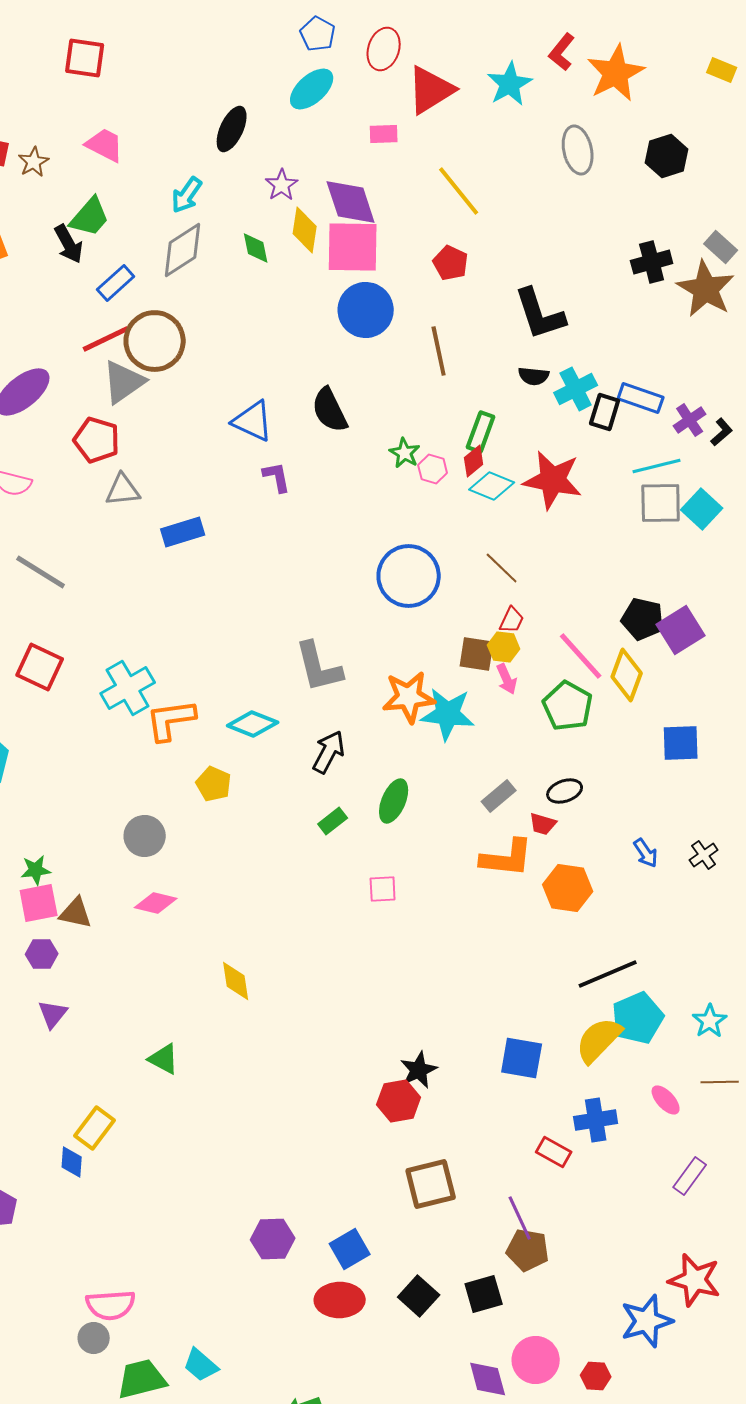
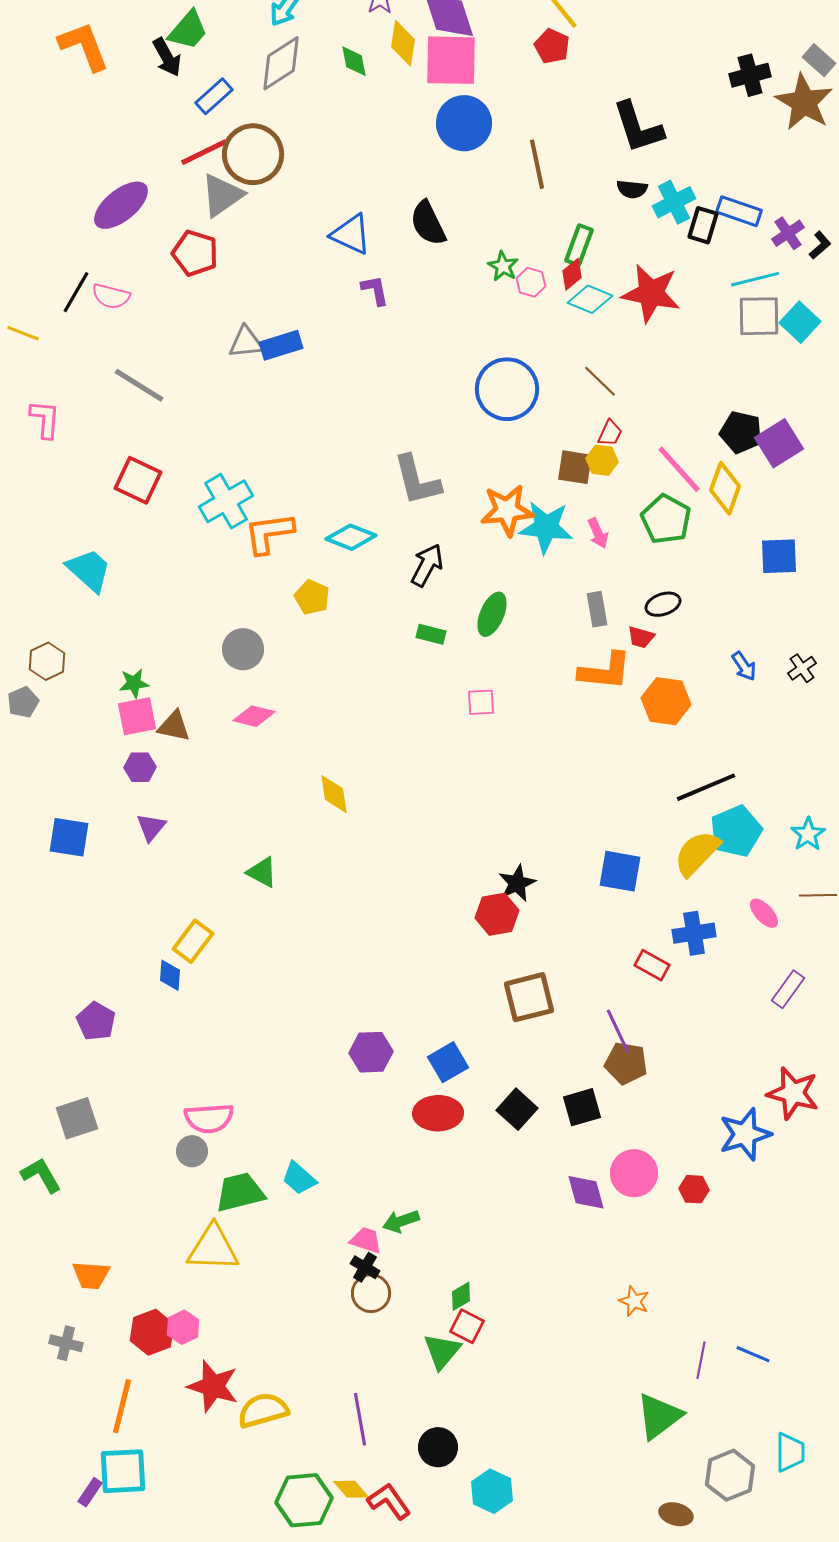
red pentagon: (451, 263) -> (552, 46), moved
gray triangle: (123, 490) -> (246, 342), moved
pink arrow: (507, 679) -> (598, 533), moved
gray rectangle: (499, 796) -> (597, 609), turned -60
green rectangle: (333, 821) -> (431, 634), turned 52

